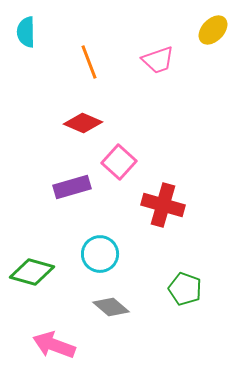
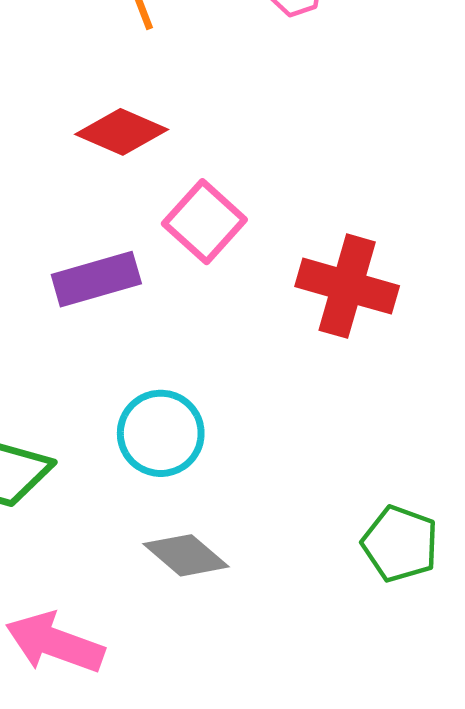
red cross: (163, 205) -> (347, 286), moved
green pentagon: (185, 289) -> (400, 544), moved

